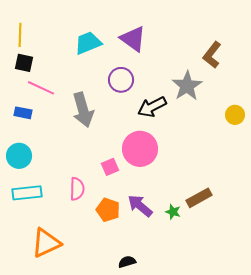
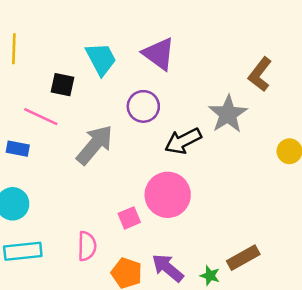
cyan trapezoid: (88, 43) -> (101, 59), turned 84
black square: (24, 63) -> (63, 85), moved
gray arrow: (83, 110) -> (95, 145), turned -124

